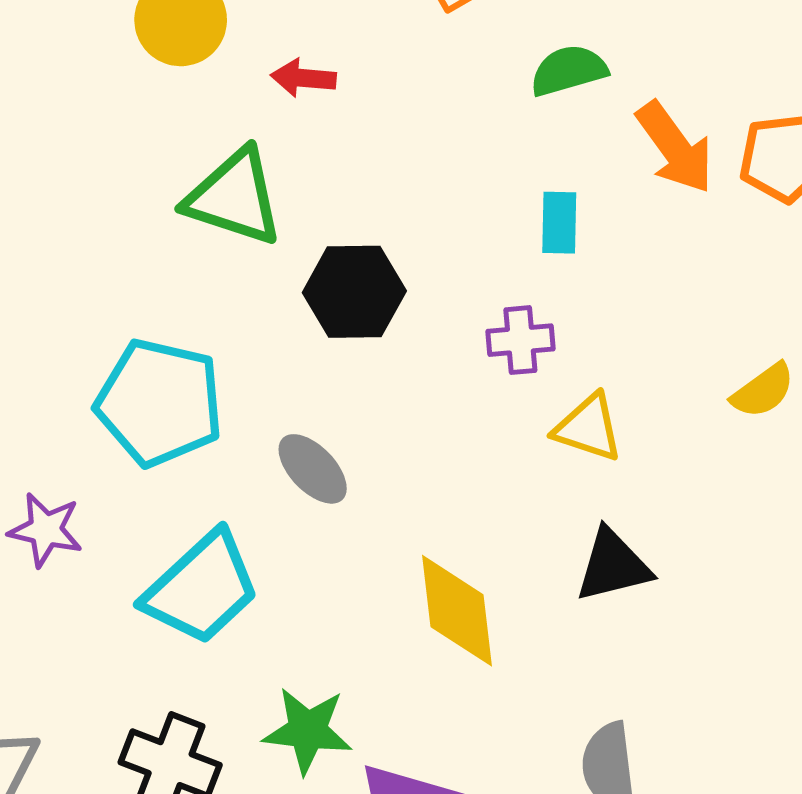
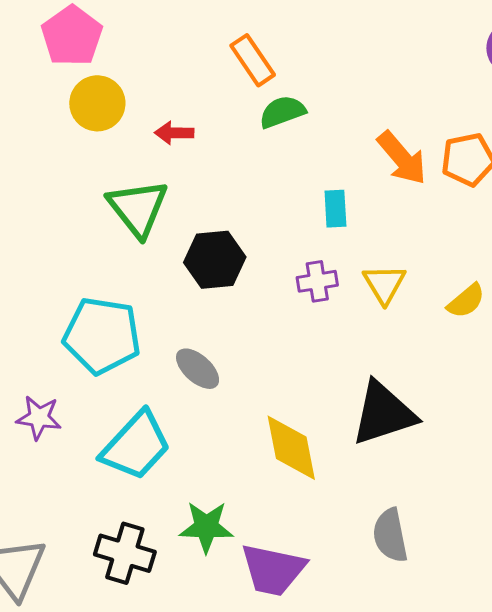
green semicircle: (569, 70) -> (282, 112), moved
green triangle: (234, 197) -> (138, 208), turned 38
yellow triangle: (588, 428) -> (384, 284), moved, turned 45
black triangle: (613, 565) -> (383, 413), size x1.4

